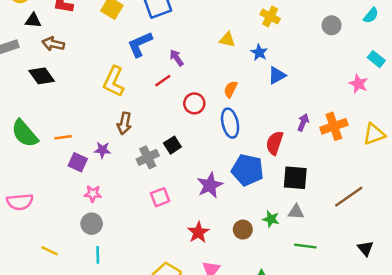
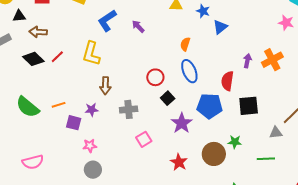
red line: (163, 81) -> (57, 57), moved
red circle: (194, 103) -> (155, 77), moved
black square: (172, 145) -> (168, 98), moved
gray cross: (148, 157) -> (129, 109), turned 30
gray triangle: (296, 212) -> (276, 133), moved
brown circle: (243, 230) -> (214, 154), size x1.5

